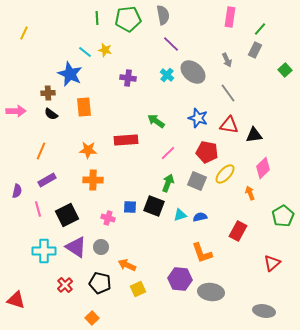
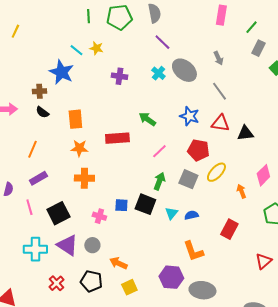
gray rectangle: (255, 50) -> (258, 48), moved
orange rectangle: (84, 107) -> (75, 119), moved
pink diamond: (263, 168) -> (263, 175), moved
cyan triangle: (180, 215) -> (171, 213), turned -32

